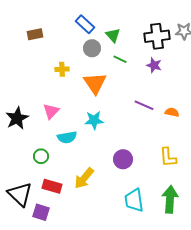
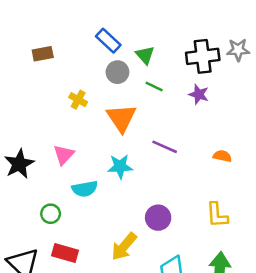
yellow cross: (62, 69) -> (78, 100), turned 32
purple line: (144, 105) -> (165, 147), moved
yellow arrow: (84, 178) -> (124, 246), moved

